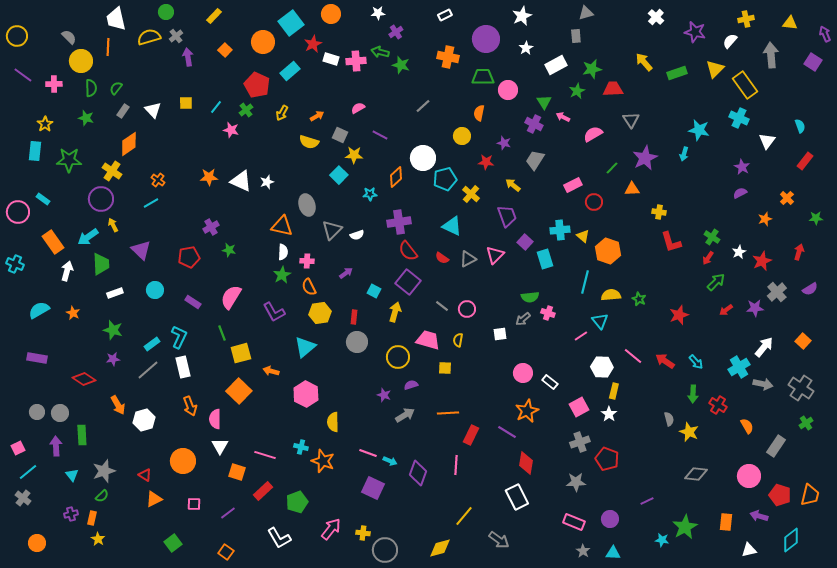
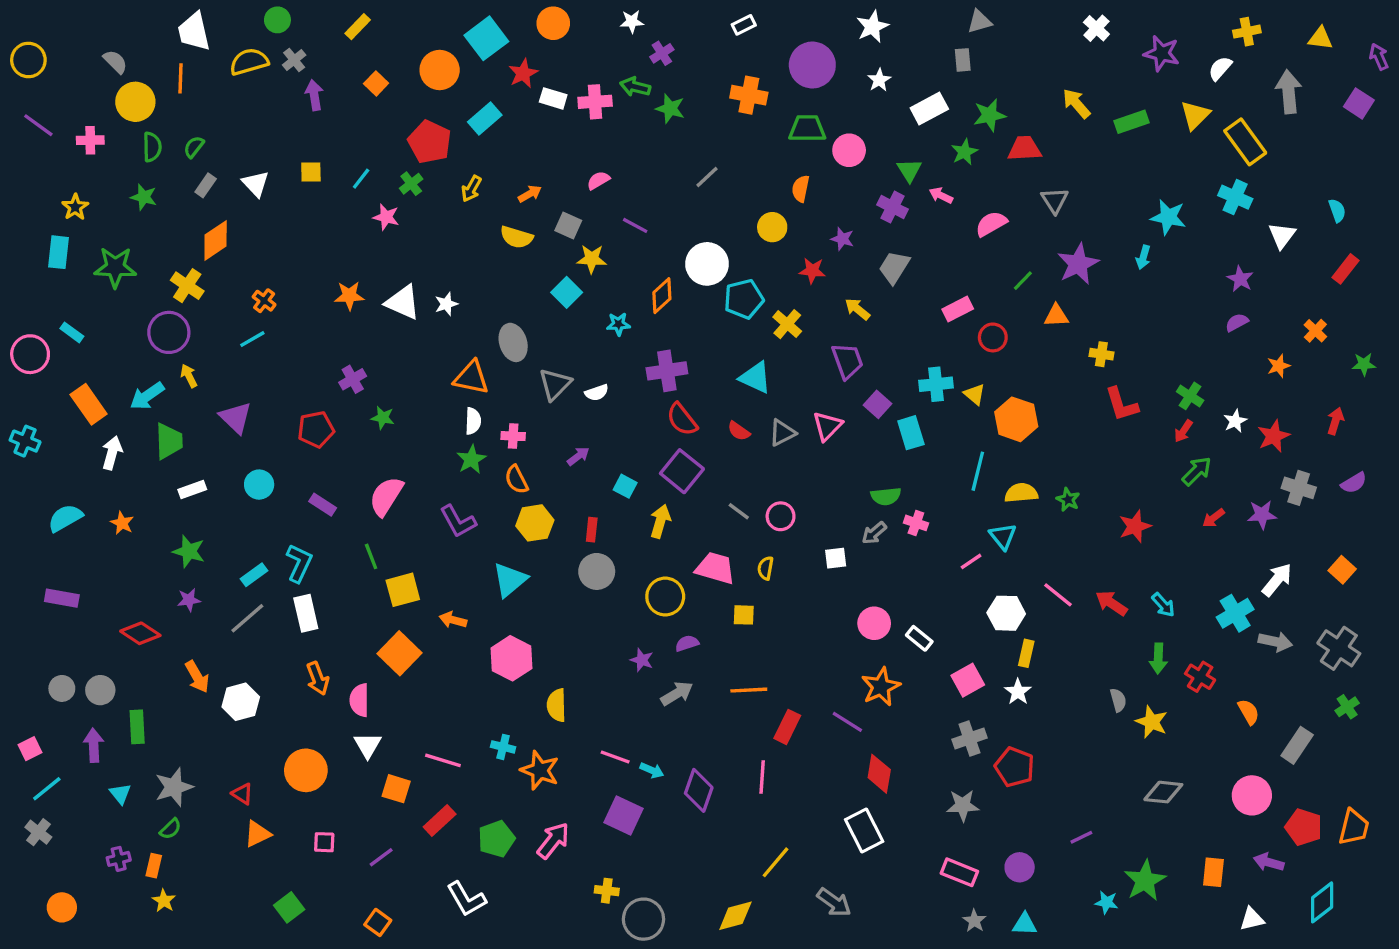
gray cross: (777, 292) -> (1299, 488), turned -30
pink arrow: (331, 529) -> (553, 841), moved

